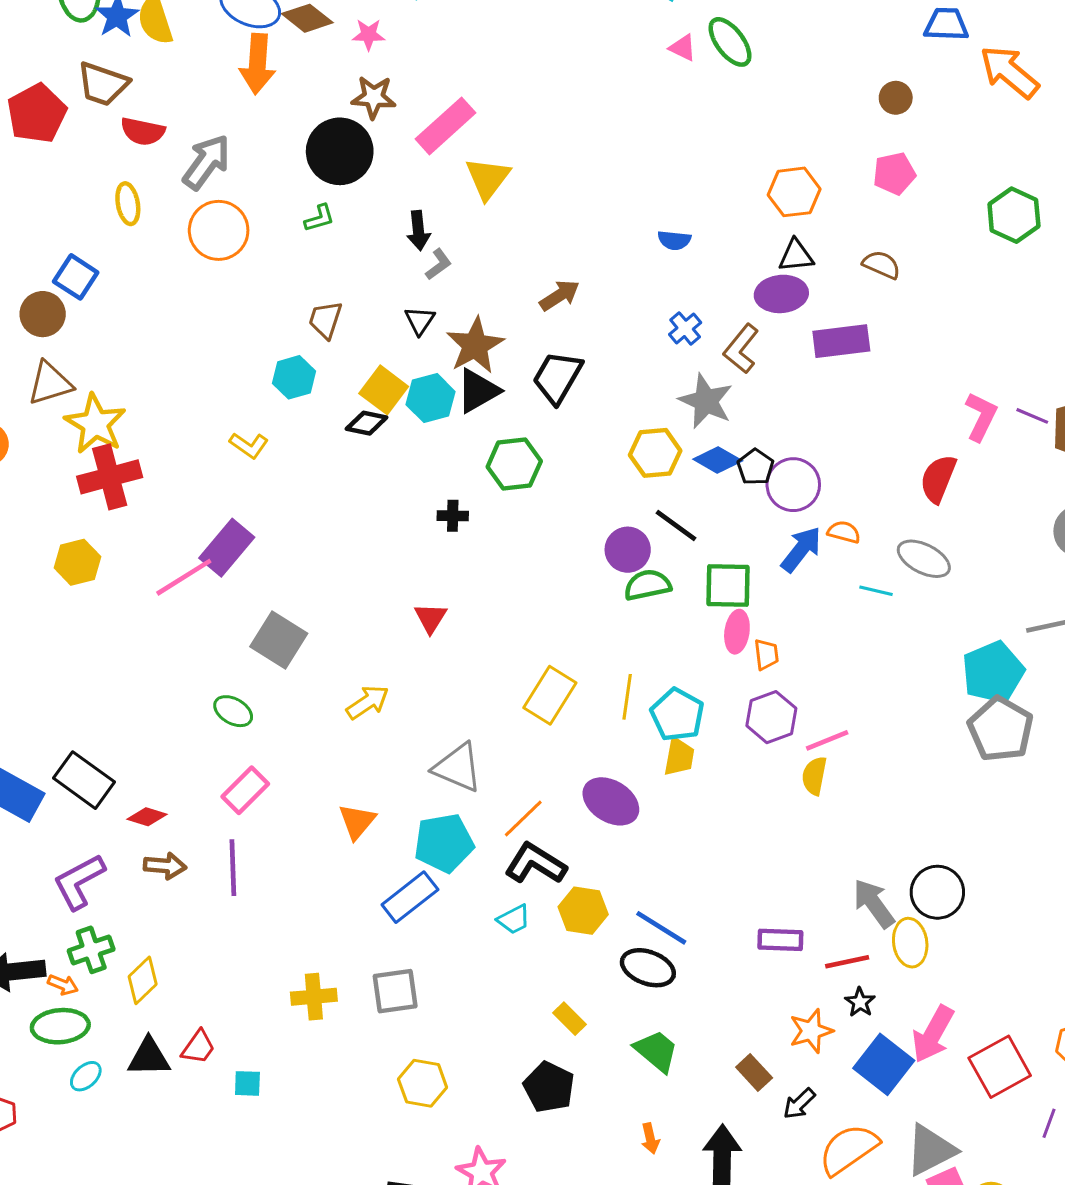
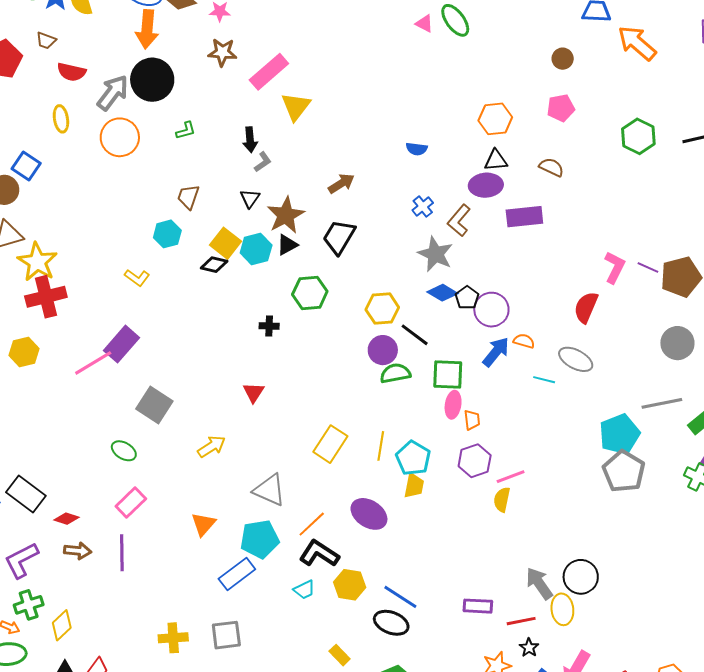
brown trapezoid: (103, 84) -> (46, 41), size x0.6
black circle: (340, 151) -> (152, 80), moved
black triangle: (478, 391) -> (287, 245), size x0.7
yellow hexagon: (655, 453) -> (382, 308), moved

